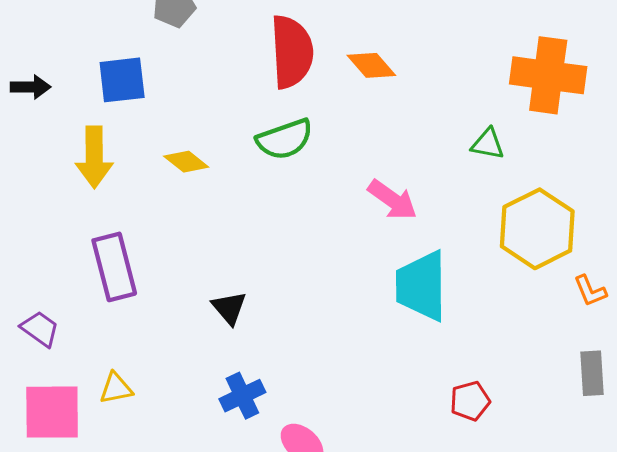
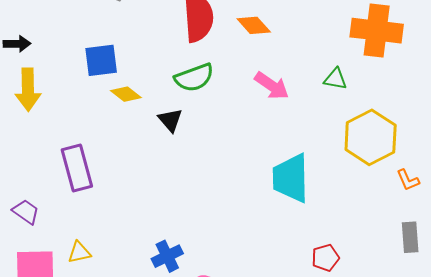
blue square: (122, 80) -> (101, 60), moved
yellow arrow: (94, 157) -> (28, 90), moved
pink arrow: (392, 200) -> (272, 86), moved
black triangle: (229, 308) -> (170, 120), moved

